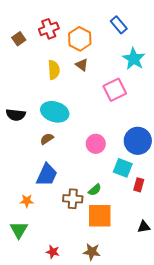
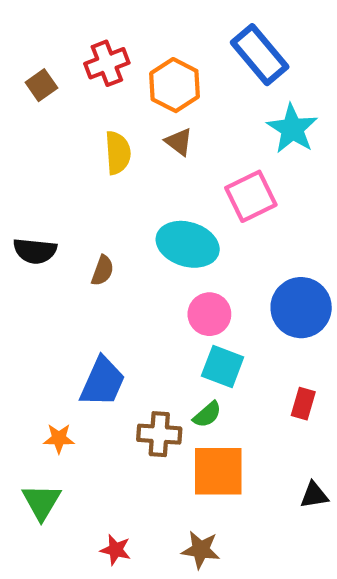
blue rectangle: (119, 25) -> (260, 55), size x1.5
cyan ellipse: (55, 112) -> (188, 244), moved
brown semicircle: (47, 139) -> (103, 271), moved, turned 144
cyan square: (123, 168) -> (223, 367), moved

